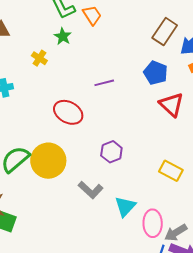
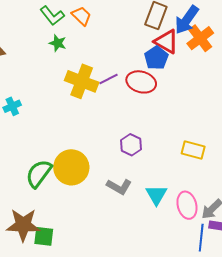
yellow cross: (39, 58) -> (82, 81), moved, size x2.0
blue pentagon: (156, 73) -> (156, 58), turned 30
red triangle: (171, 105) -> (166, 41), moved
red ellipse: (68, 112) -> (141, 82), moved

